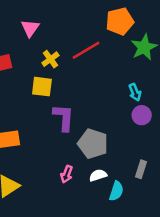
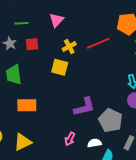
purple L-shape: (64, 117) -> (84, 107), moved, turned 65
gray pentagon: (93, 144) -> (110, 120), moved

